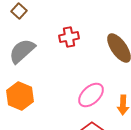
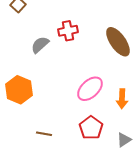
gray semicircle: (22, 51) -> (40, 45), moved, size x0.7

